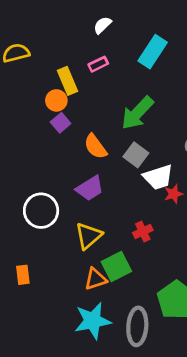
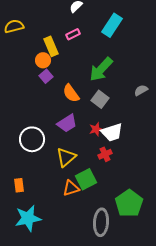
white trapezoid: (158, 177) -> (112, 132), moved
red star: (174, 194) -> (96, 129), moved
cyan star: (93, 321) -> (28, 218), moved

